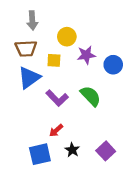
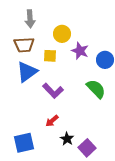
purple star: (86, 55) -> (80, 51), turned 30
green semicircle: (91, 96) -> (96, 89), moved
purple square: (106, 151) -> (87, 148), moved
blue square: (40, 154) -> (24, 143), moved

